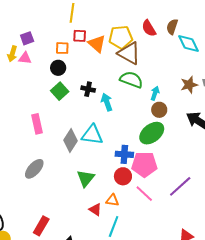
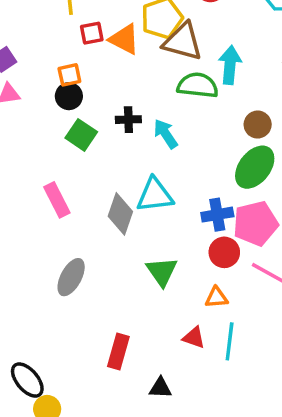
orange square: (62, 48) -> (69, 75), moved
cyan arrow: (155, 93) -> (230, 65), moved, size x1.5
red triangle: (95, 210) -> (194, 338), moved
red rectangle: (41, 226) -> (118, 352), moved

